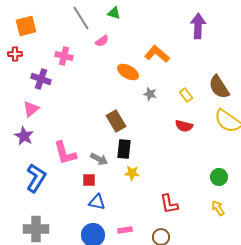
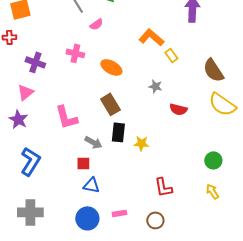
pink cross: (64, 56) -> (75, 53), moved
orange ellipse: (128, 72) -> (111, 67), moved
gray star: (150, 94) -> (155, 86), moved
yellow rectangle: (186, 95) -> (171, 55), moved
pink L-shape: (65, 153) -> (66, 117), moved
yellow star: (132, 173) -> (141, 143), moved

